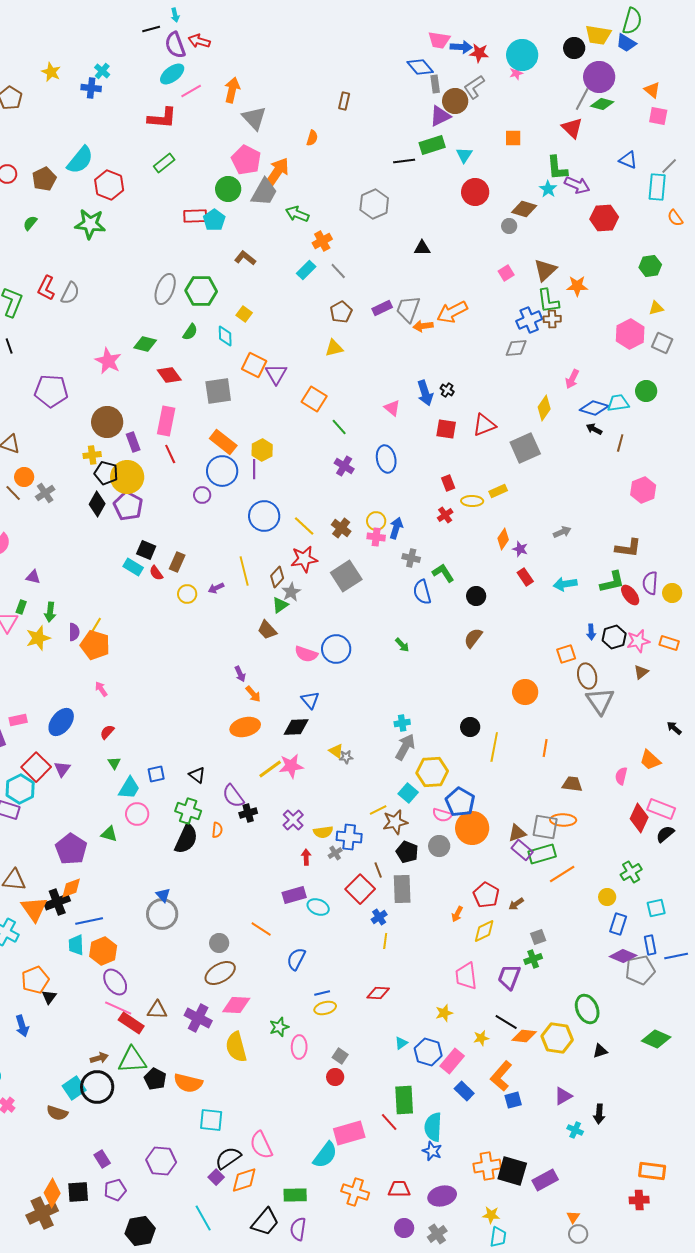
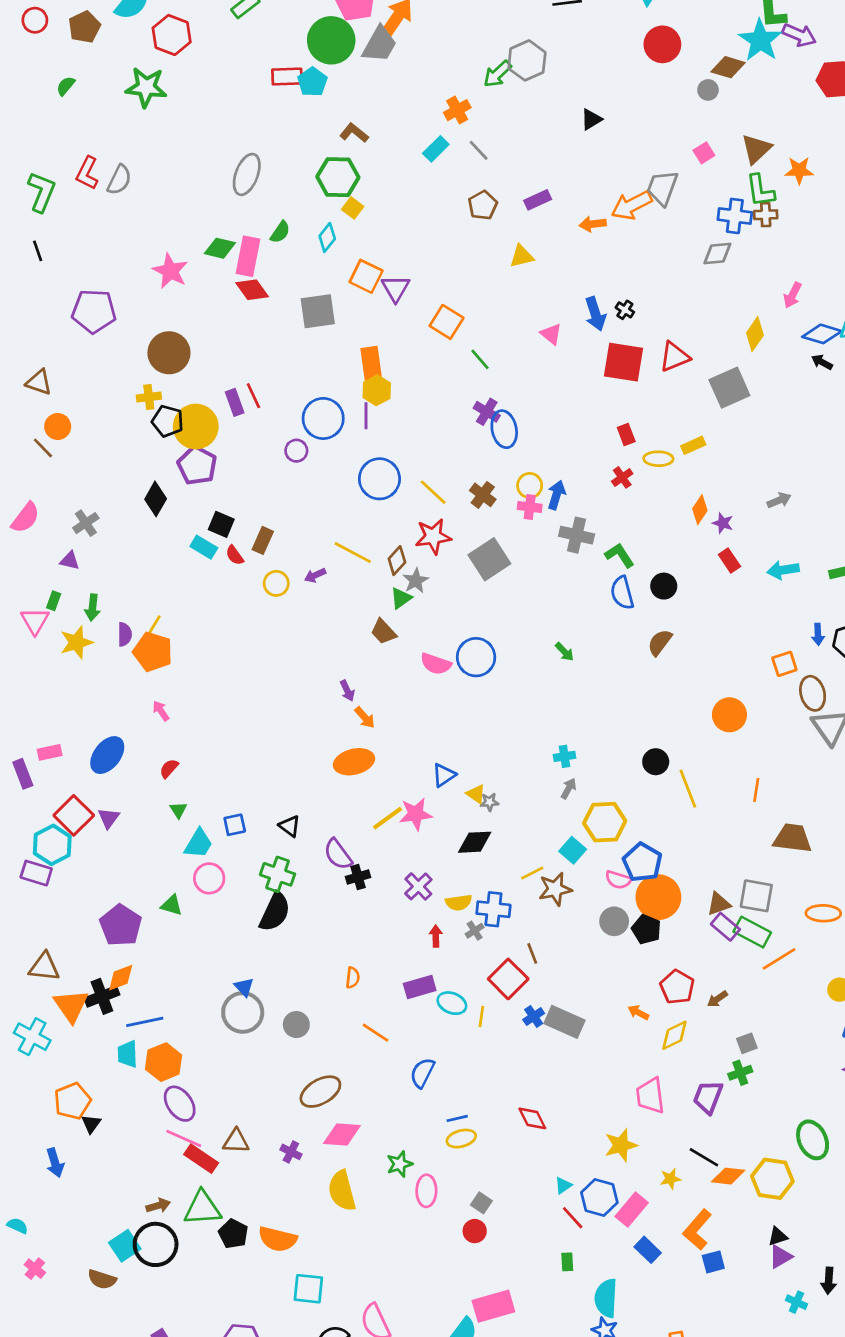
green circle: (228, 189) -> (331, 40), size x1.4
cyan star: (548, 189) -> (760, 40), size x1.8
green arrow: (297, 214) -> (497, 74), moved, turned -65
black triangle: (422, 248) -> (591, 119), turned -30
green hexagon: (201, 291) -> (338, 177), moved
gray trapezoid: (408, 309) -> (662, 188), moved
blue cross: (529, 320) -> (735, 216), turned 30
cyan diamond: (225, 336) -> (327, 237), turned 40
yellow triangle: (334, 348) -> (522, 256), moved
pink rectangle: (166, 421) -> (248, 256), moved
red square: (446, 429) -> (624, 362), size x1.5
purple rectangle: (133, 442) -> (235, 402), moved
orange rectangle: (223, 442) -> (371, 365), moved, turned 44
blue ellipse: (386, 459) -> (504, 429), moved
gray cross: (45, 493) -> (86, 523), moved
black diamond: (97, 504) -> (156, 499), moved
gray cross: (411, 558) -> (577, 535), size x1.4
yellow line: (244, 571) -> (353, 553), turned -48
blue semicircle: (422, 592) -> (622, 593), moved
blue triangle: (310, 700) -> (444, 775), moved, turned 36
black diamond: (296, 727) -> (475, 842), moved
gray arrow: (405, 747) -> (569, 789), size x0.6
yellow line: (494, 747) -> (688, 789), turned -32
brown trapezoid: (572, 784) -> (792, 838), size x1.4
orange ellipse: (563, 820) -> (823, 913), moved
orange semicircle: (217, 830) -> (353, 978), moved
black pentagon: (407, 852) -> (646, 929), moved
green rectangle: (542, 854) -> (752, 932), turned 44
gray rectangle: (402, 889) -> (565, 1022), moved, turned -64
orange arrow: (457, 914) -> (638, 1012), turned 91
yellow line: (385, 941) -> (481, 1017), moved
gray circle: (219, 943) -> (296, 1025), moved
red diamond: (378, 993) -> (532, 1118), turned 60
yellow star: (444, 1013) -> (621, 1145), size x1.4
purple cross: (198, 1018) -> (291, 1152), size x0.6
black triangle: (600, 1051) -> (778, 1236), moved
green rectangle: (404, 1100) -> (567, 1262), size x0.5
red line: (389, 1122) -> (573, 1218), moved

